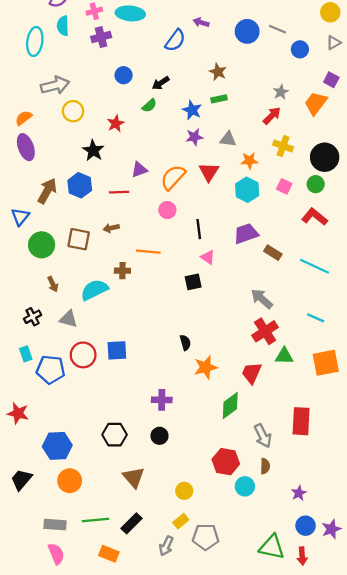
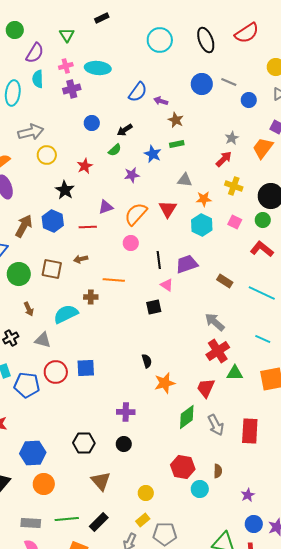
purple arrow: (201, 22) -> (161, 101), moved
purple star: (194, 137) -> (132, 175), moved
purple trapezoid: (246, 234) -> (187, 264), moved
gray arrow: (263, 436) -> (216, 425), moved

